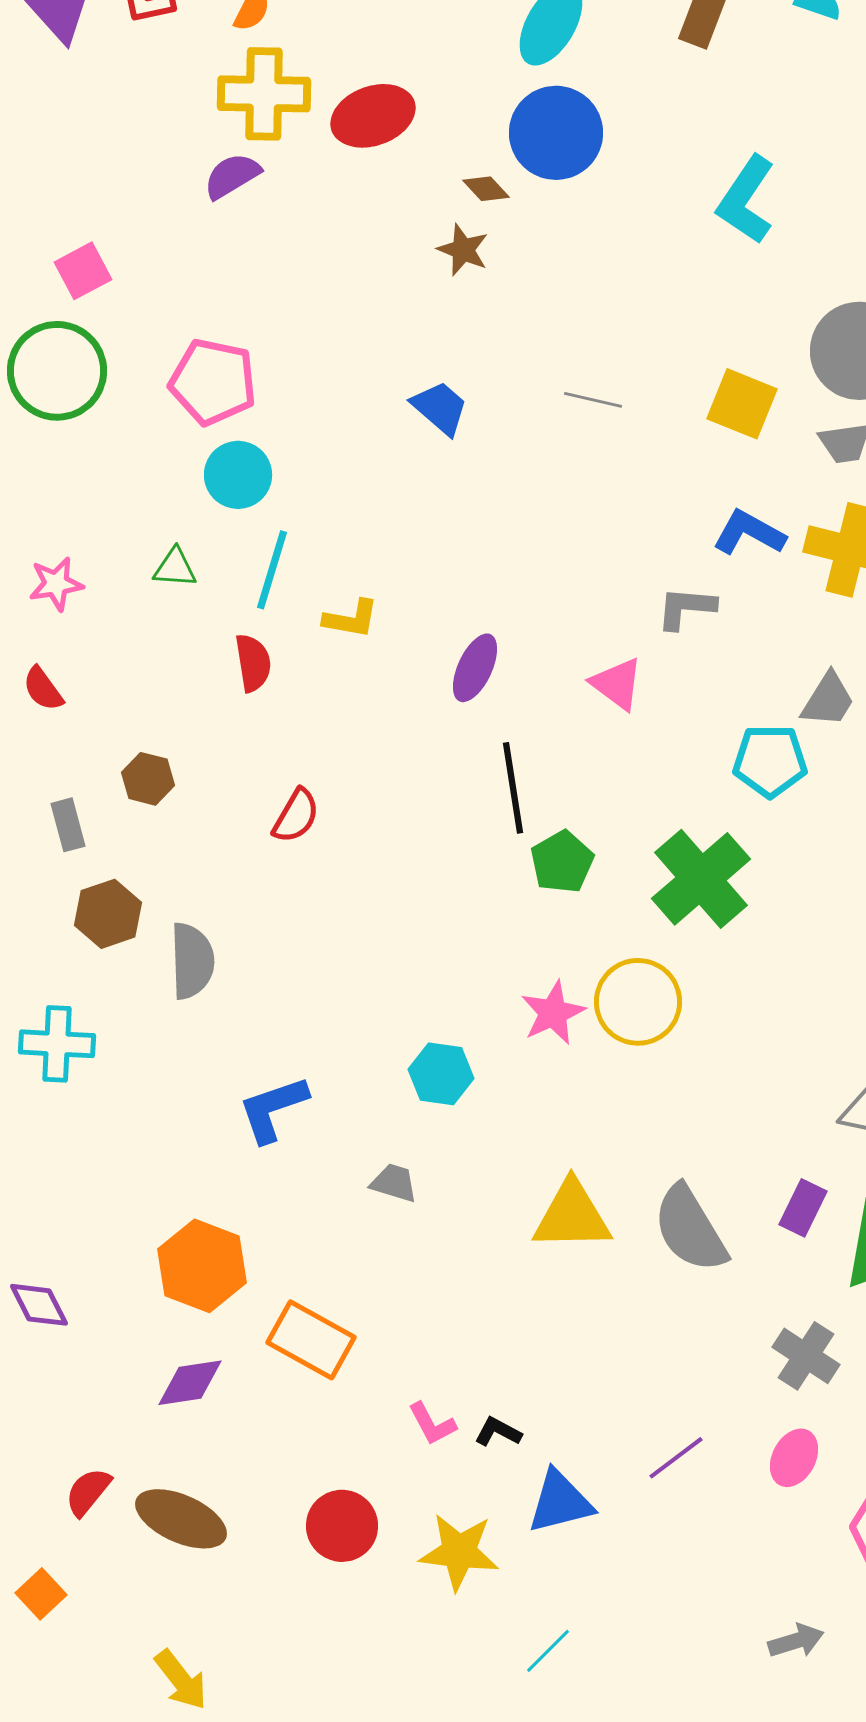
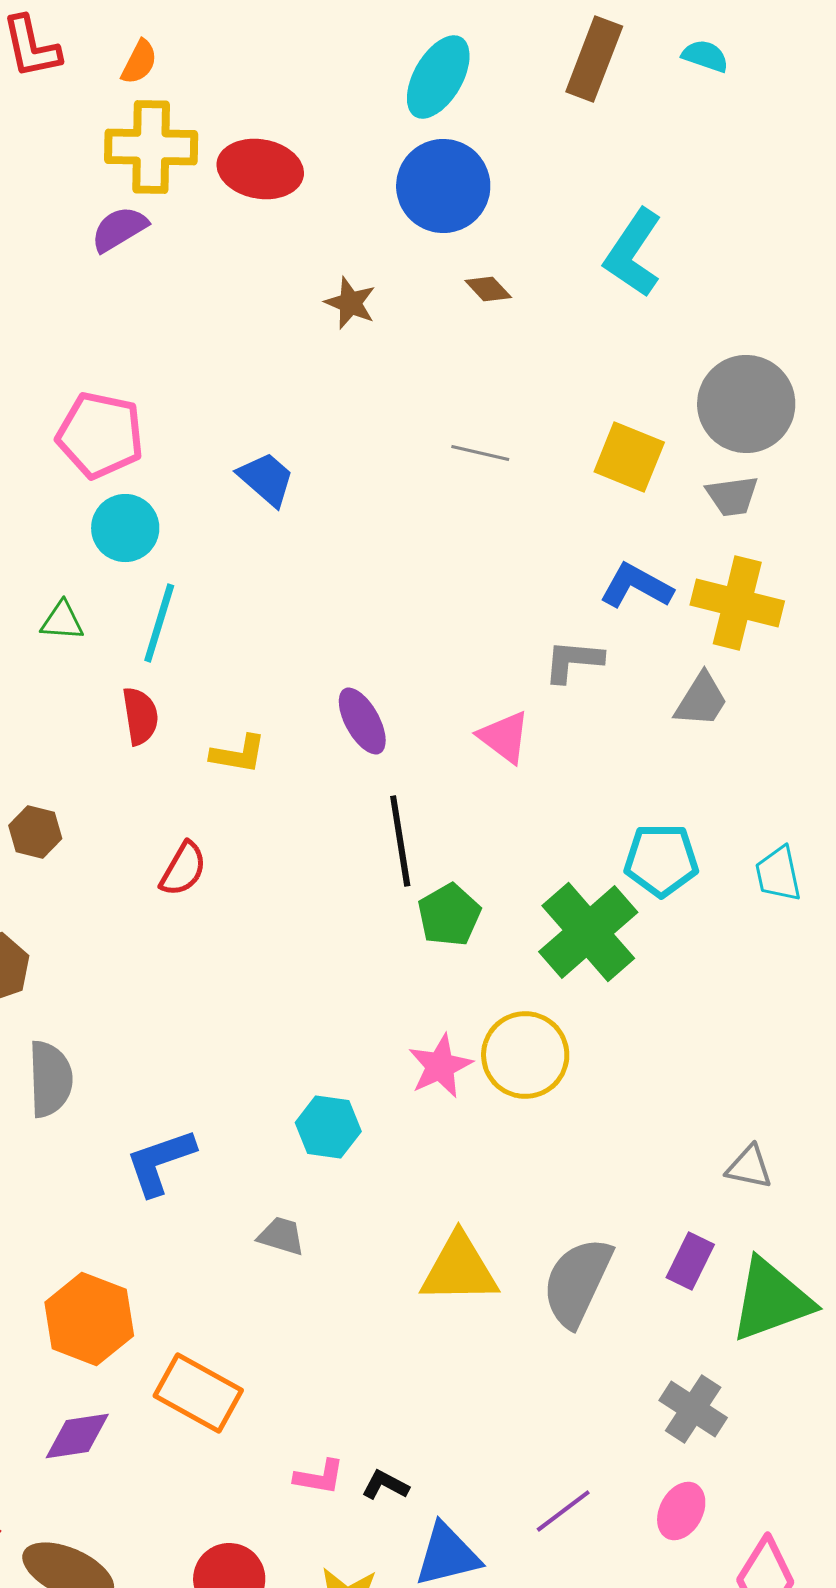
red ellipse: (373, 116) -> (260, 169), turned 30
brown diamond: (486, 189) -> (488, 289), moved
blue trapezoid: (440, 408) -> (266, 479), moved
yellow L-shape: (351, 619) -> (238, 754), moved
purple ellipse: (475, 668) -> (362, 721), turned -54
gray trapezoid: (828, 700) -> (701, 700), moved
cyan pentagon: (770, 761) -> (661, 860), moved
gray semicircle: (192, 961) -> (50, 1079), moved
gray semicircle: (690, 1229) -> (577, 1282), turned 56
pink L-shape: (432, 1424) -> (319, 1477), turned -52

